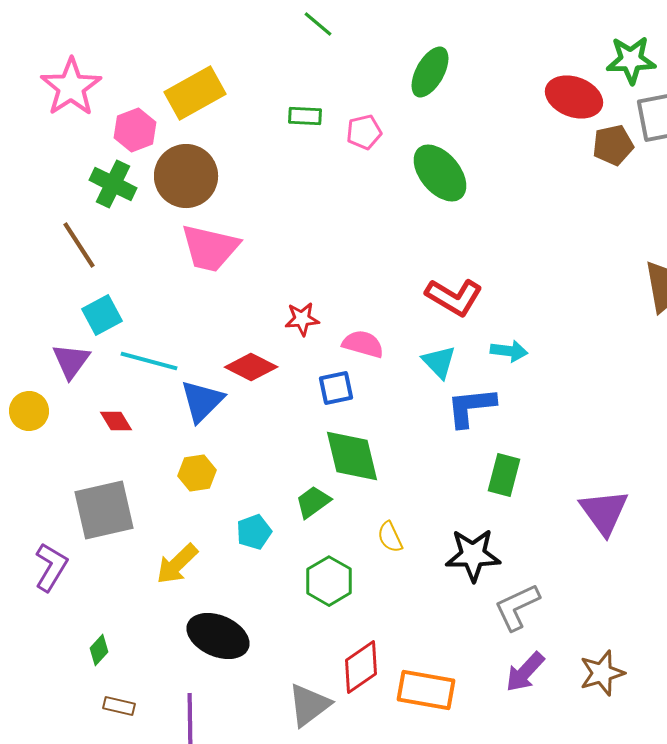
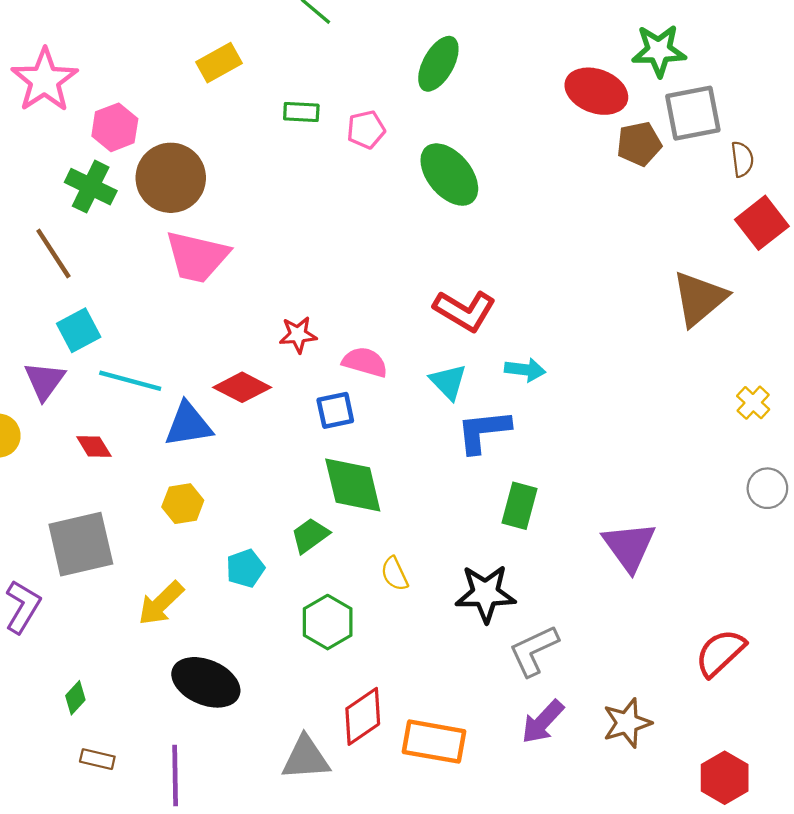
yellow rectangle: (195, 93) -> (219, 63), moved, size x0.7
blue triangle: (202, 401) -> (188, 425), turned 36
gray triangle: (309, 705) -> (306, 758), turned 33

